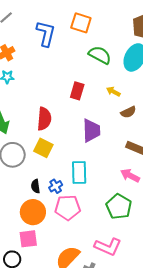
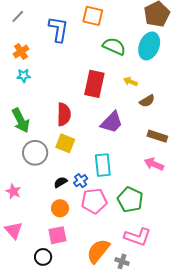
red rectangle: (77, 91) -> (94, 84), size x1.5
purple trapezoid: (91, 131) -> (112, 122), turned 50
black semicircle: (36, 186) -> (61, 182), turned 72
green pentagon: (119, 207) -> (130, 200), moved
orange circle: (33, 212) -> (60, 208), size x0.7

